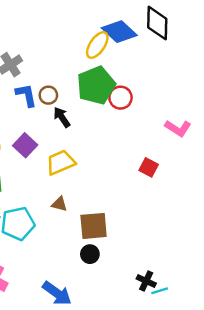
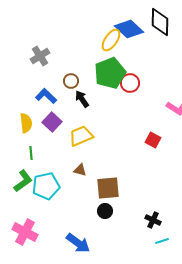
blue L-shape: (26, 95) -> (46, 96), moved, turned -35
black cross: (146, 281) -> (153, 220), moved

